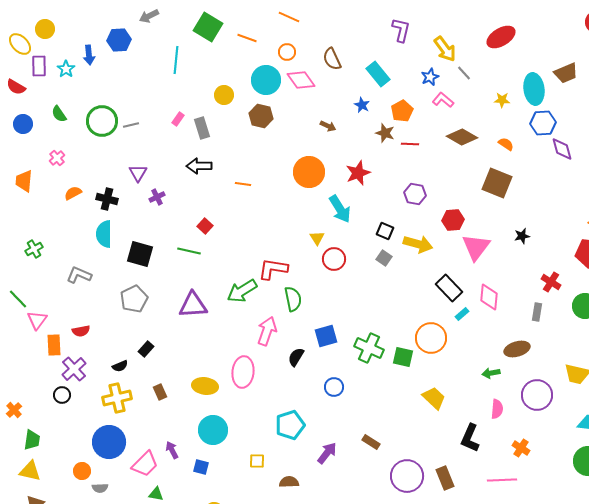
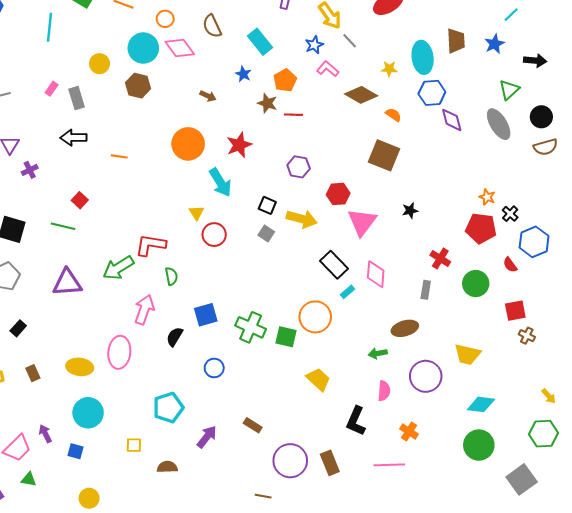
brown trapezoid: (566, 73) -> (456, 41), turned -70
brown diamond: (462, 137) -> (361, 95), moved
green semicircle: (293, 299) -> (171, 276), size x0.7

